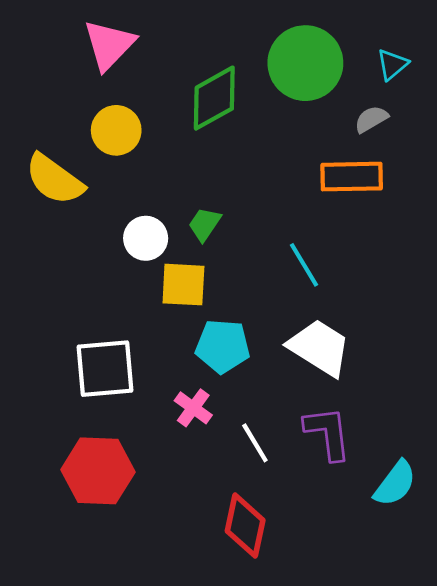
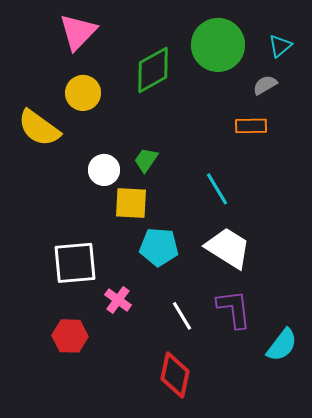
orange rectangle: (352, 177) -> (251, 126), size x0.7
pink cross: (193, 408) -> (118, 300), moved
red hexagon: (98, 471) -> (70, 336), size x0.7

